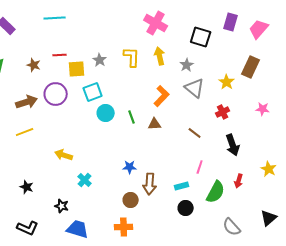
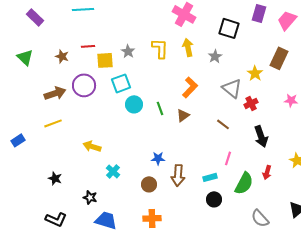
gray triangle: (195, 88) -> (232, 88), moved
brown triangle: (155, 124) -> (183, 115), turned -32
brown circle: (131, 200) -> (149, 184), moved

